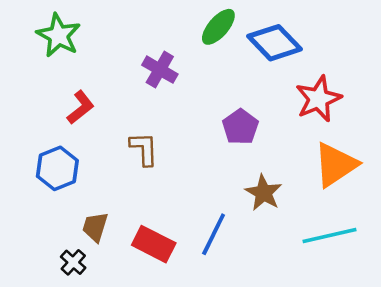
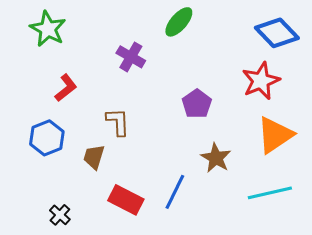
blue diamond: (275, 43) -> (277, 33), moved
brown trapezoid: (95, 227) -> (94, 157), moved

